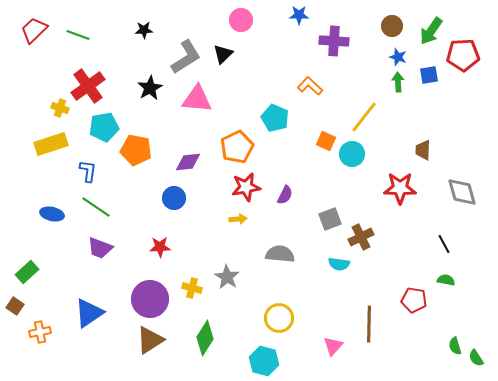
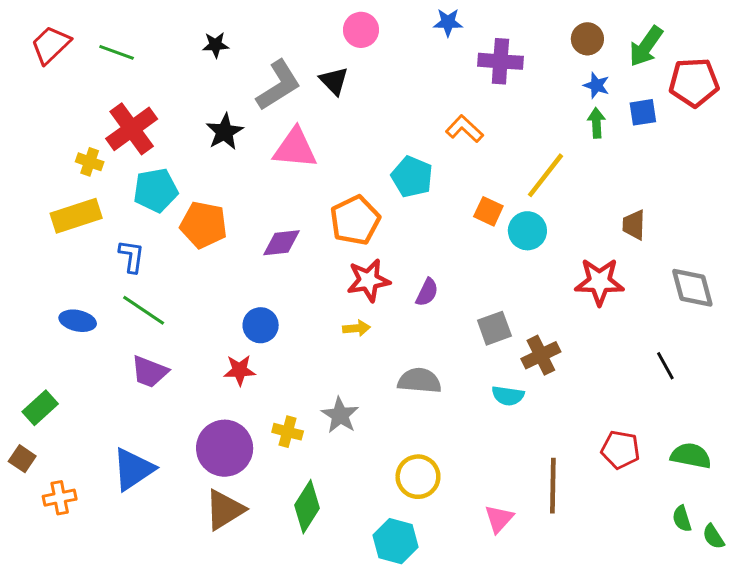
black triangle: (223, 54) -> (334, 81), turned -30
blue circle: (174, 198) -> (261, 325), moved
green semicircle: (446, 280) -> (691, 456), moved, size x1.5

